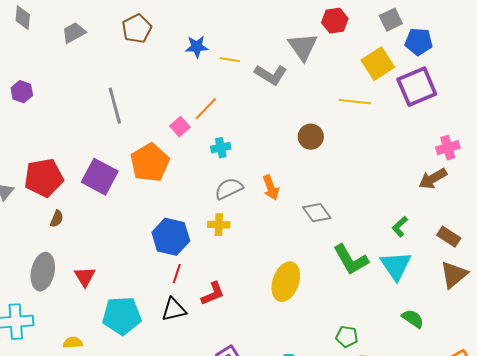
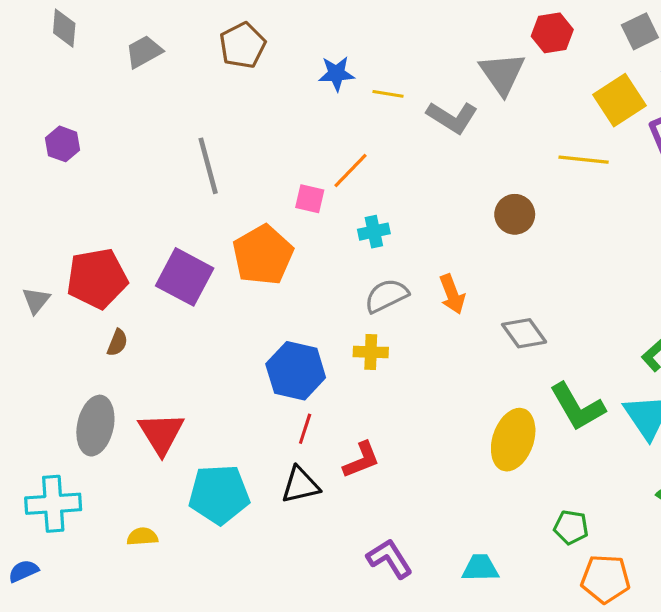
pink square: (180, 127) -> (310, 199), turned -36
red triangle: (85, 277) -> (161, 433), size x1.4
yellow ellipse: (286, 282) -> (513, 440), moved

